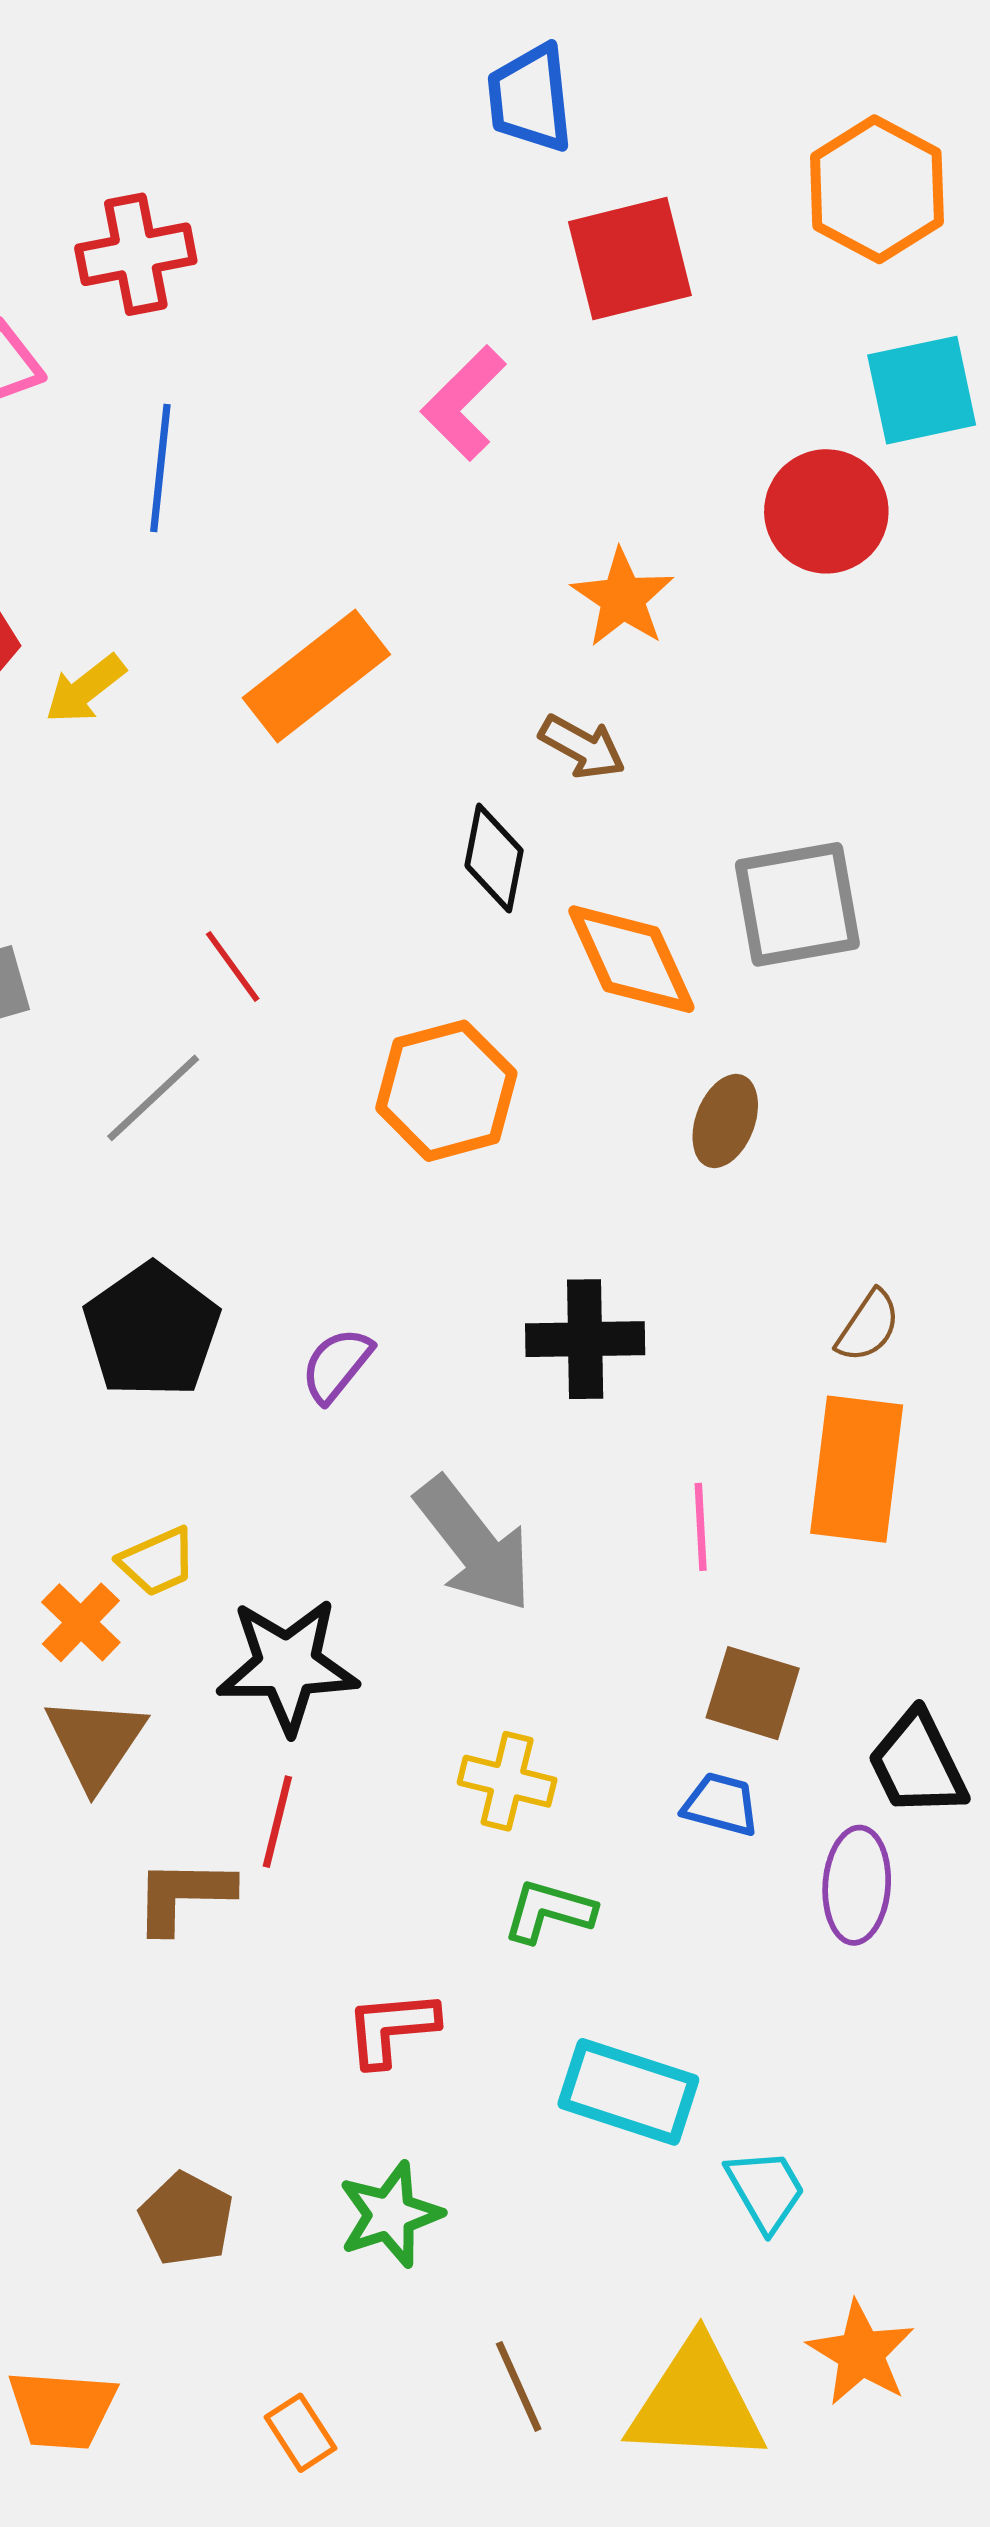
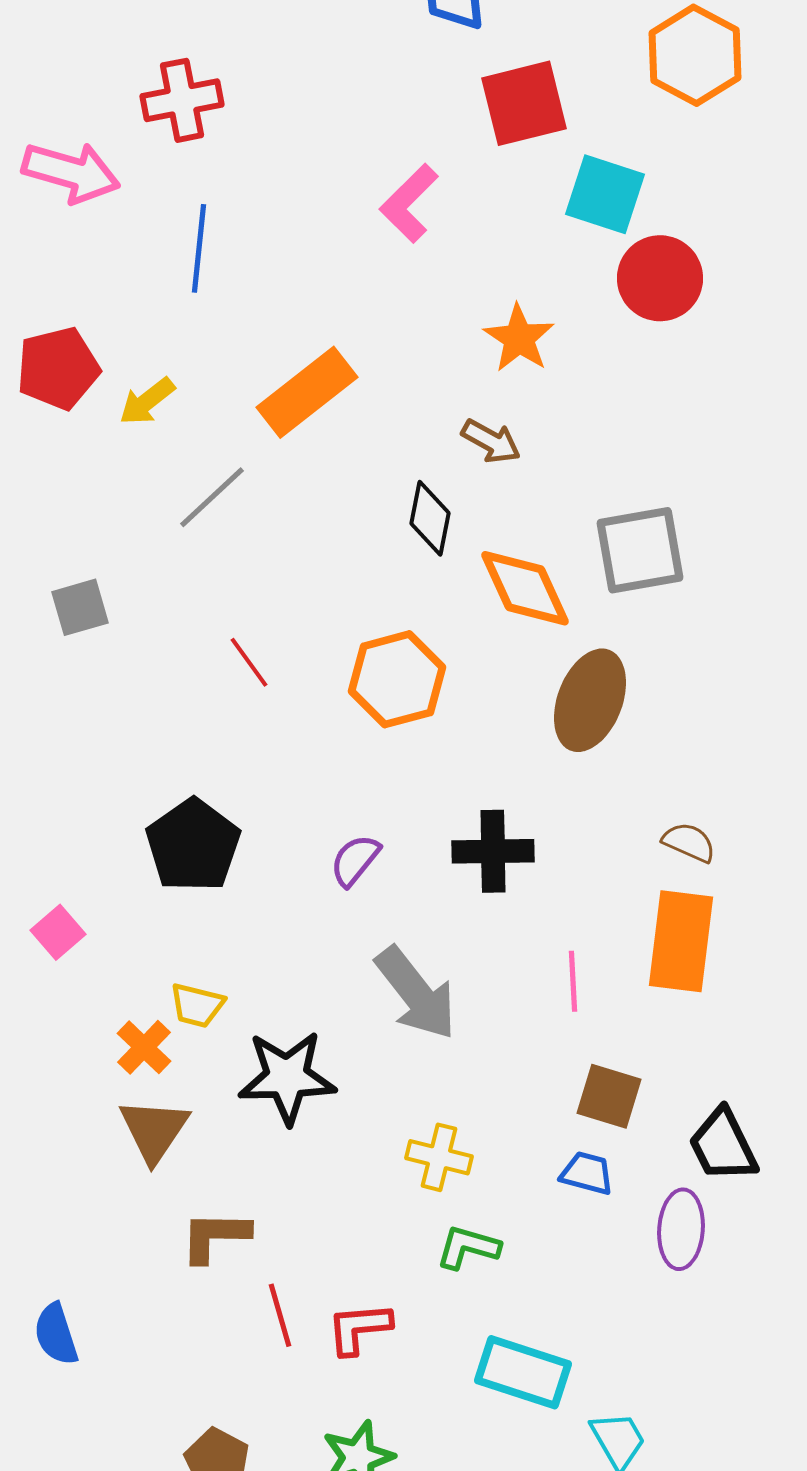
cyan square: (922, 390) -> (605, 194), moved, turned 30
red line: (233, 966) -> (249, 662), moved
gray line: (153, 1098) -> (212, 497), moved
brown ellipse: (725, 1121) -> (590, 700), size x1.6
brown semicircle: (868, 1326) -> (689, 842), turned -100
purple semicircle: (337, 1365) -> (355, 860), moved
yellow trapezoid: (157, 1562) -> (197, 1005), turned 38
red line: (277, 1822) -> (280, 1315), moved, turned -30

